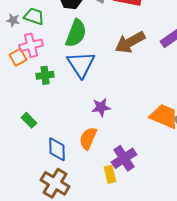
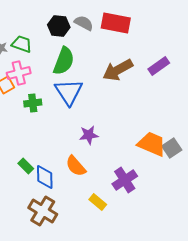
green rectangle: (29, 120) -> (26, 166), moved
orange semicircle: (88, 138) -> (76, 166), turned -65
purple cross: (124, 158) -> (125, 180), moved
yellow rectangle: (110, 174) -> (98, 202), turned -36

